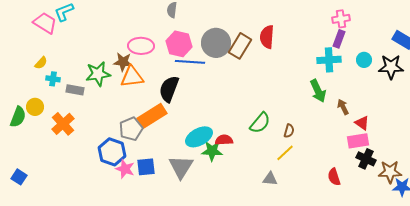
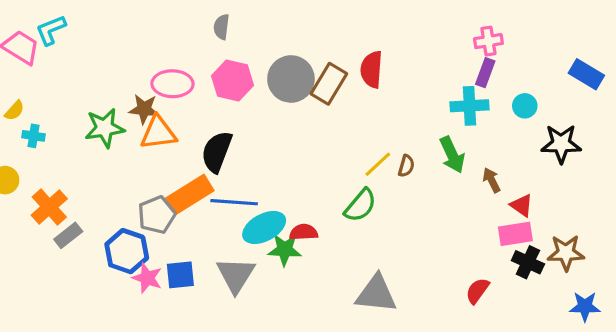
blue line: (190, 62) -> (234, 202), moved
black star: (391, 67) -> (561, 144), moved
gray rectangle: (75, 90) -> (68, 235), moved, turned -48
brown semicircle: (289, 131) -> (406, 166), moved
yellow line: (285, 153) -> (378, 164), moved
brown star: (390, 172) -> (566, 253), moved
red semicircle: (334, 177) -> (477, 291), turned 54
gray triangle: (270, 179) -> (376, 294), size x1.8

